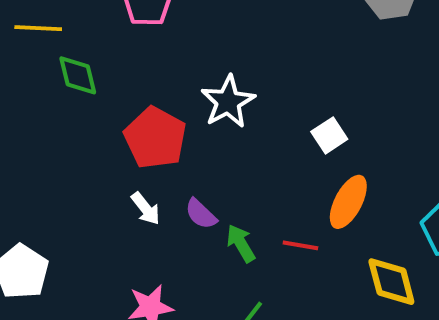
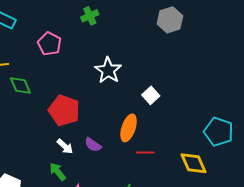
white star: (228, 102) -> (108, 70), moved
orange ellipse: (348, 202) -> (129, 128), moved
green arrow: (241, 243) -> (58, 172), moved

